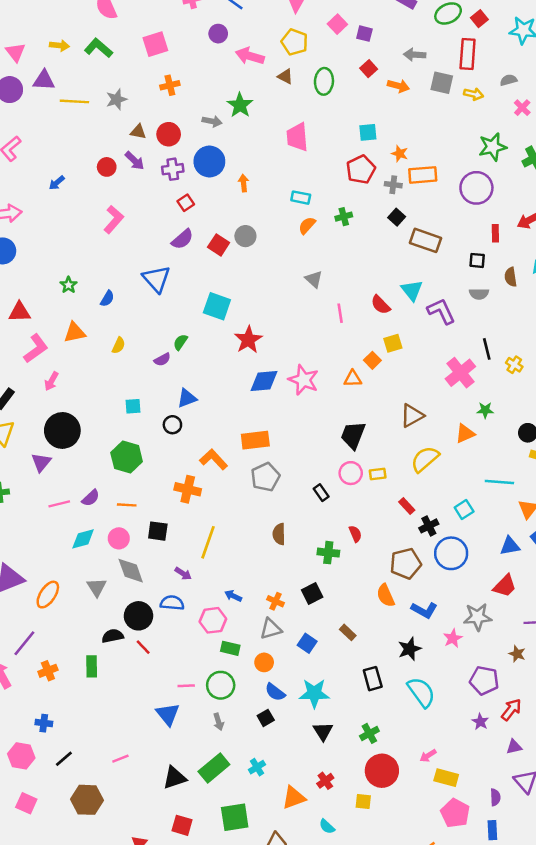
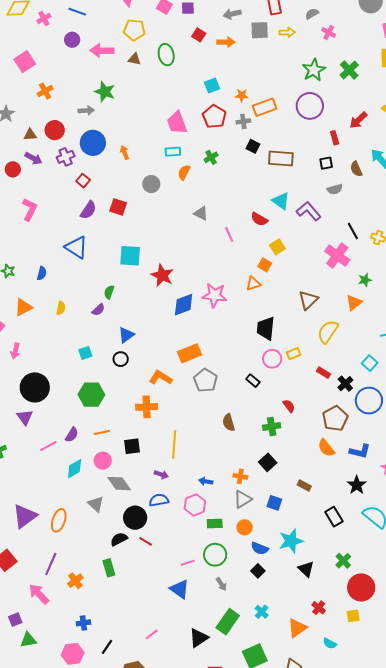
pink trapezoid: (297, 137) -> (177, 123), moved
gray circle: (245, 236) -> (151, 184), moved

